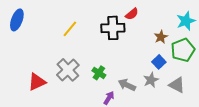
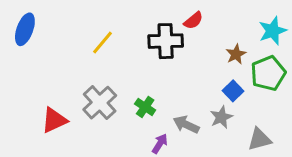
gray triangle: (177, 85) -> (259, 139), moved, turned -42

